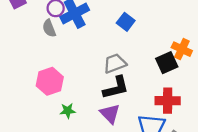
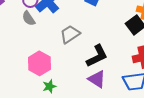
gray trapezoid: (115, 63) -> (70, 34), moved
green star: (68, 111) -> (49, 86), moved

